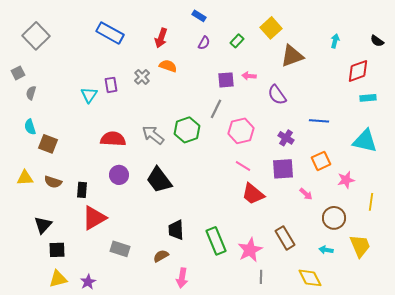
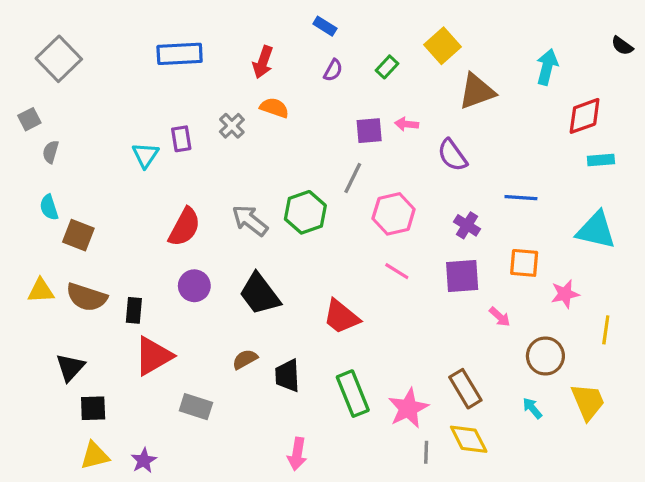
blue rectangle: (110, 33) -> (180, 54), turned -32
cyan arrow: (335, 41) -> (547, 67), size x1.5
black semicircle: (377, 41) -> (622, 46), moved
red semicircle: (113, 139) -> (185, 227), turned 115
orange square: (321, 161) -> (524, 263), turned 30
brown semicircle: (53, 182) -> (87, 297), size x1.4
red trapezoid: (253, 194) -> (341, 317), moved
cyan arrow: (326, 250) -> (532, 408), turned 40
brown semicircle: (161, 256) -> (245, 359), moved
yellow diamond: (310, 278) -> (469, 439), moved

